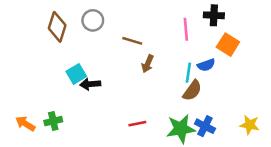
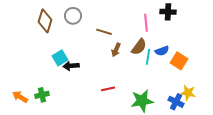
orange square: (228, 45) -> (179, 61), moved
brown semicircle: (192, 90) -> (139, 47), moved
red line: (137, 124) -> (108, 89), moved
yellow star: (250, 125) -> (188, 93), moved
blue cross: (205, 126) -> (176, 102), moved

